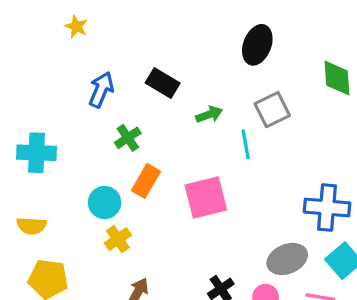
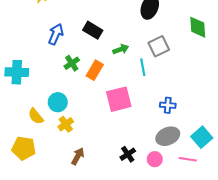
orange rectangle: (146, 181) -> (95, 70), moved
blue cross: (327, 208) -> (168, 105), moved, size x0.6
yellow semicircle: (32, 226) -> (36, 116), moved, turned 48

